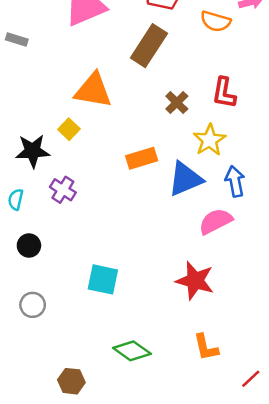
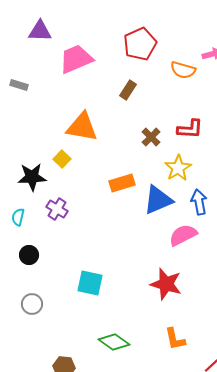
brown rectangle: (149, 46) -> (128, 90), size x0.6
red L-shape: (224, 93) -> (190, 129), turned -96

